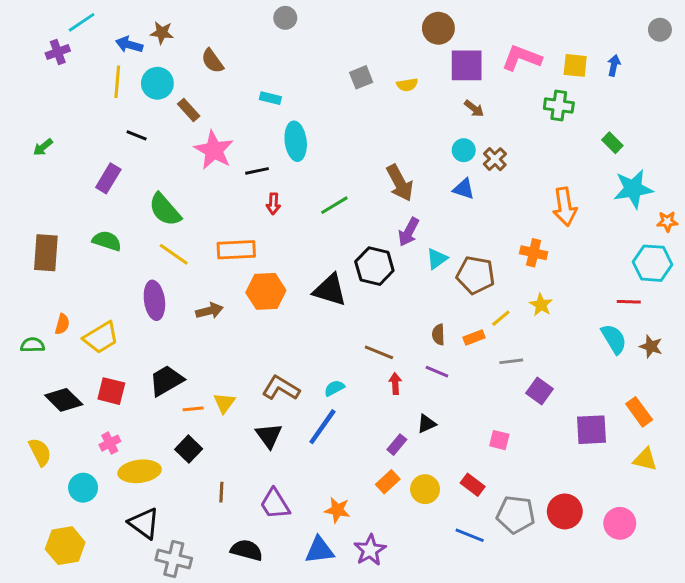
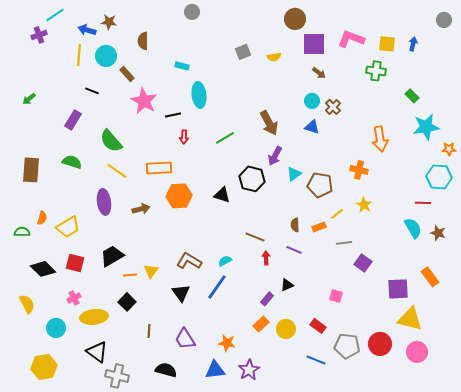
brown semicircle: (212, 61) -> (143, 41), turned 36
black triangle: (330, 290) -> (222, 195), size x0.7
yellow triangle: (645, 459) -> (410, 319), moved, size x1.5

